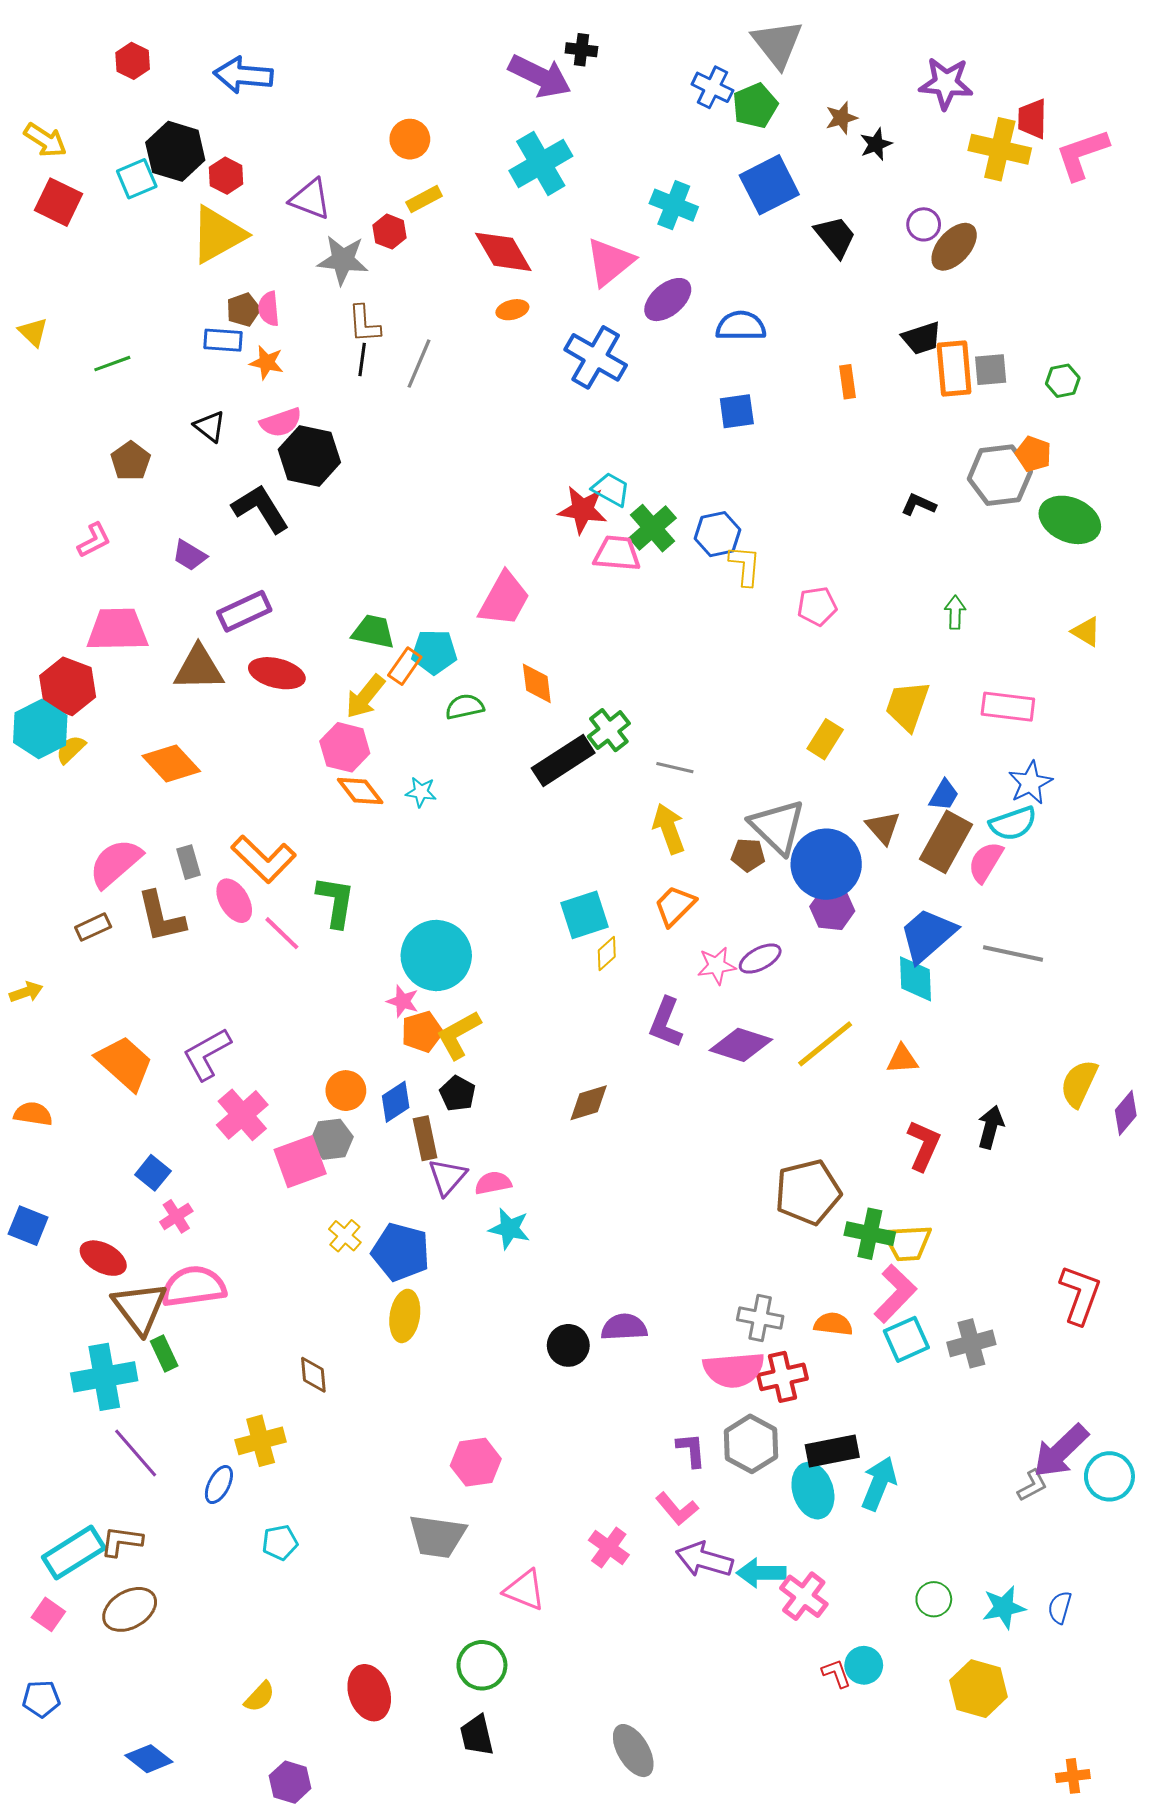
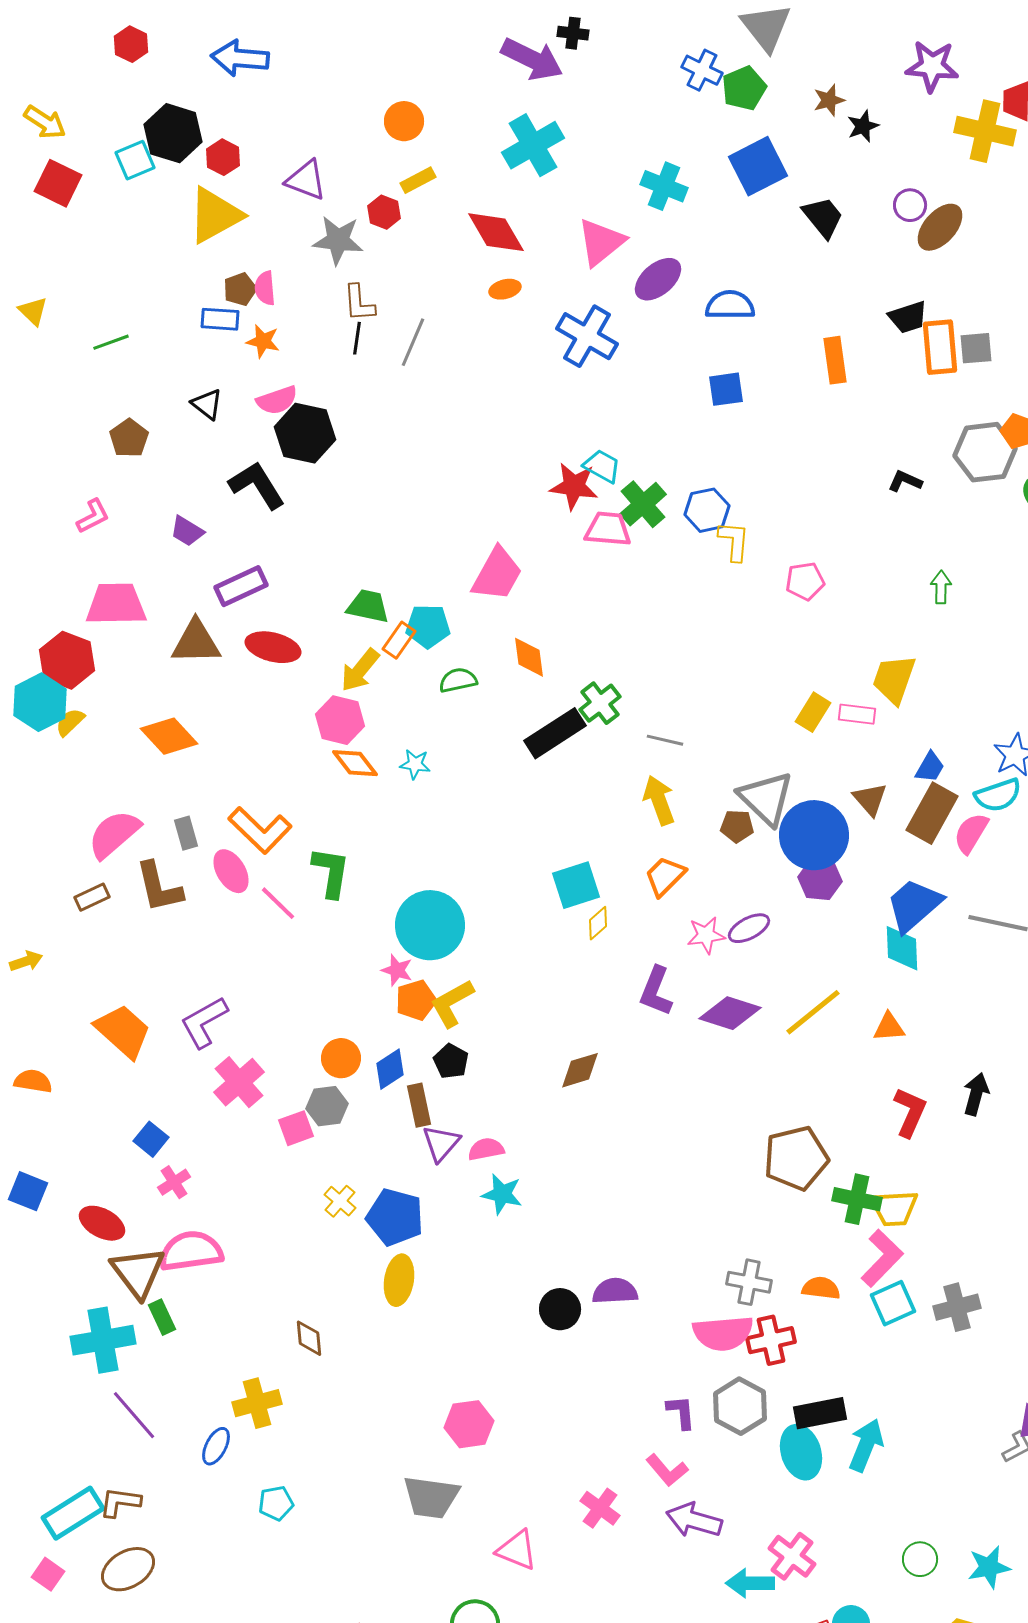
orange rectangle: (847, 382) -> (835, 360), size x1.4
pink rectangle: (1008, 707) -> (857, 714), moved, size x0.7
pink square: (300, 1162) -> (296, 1128), size x0.7
cyan arrow: (761, 1573) -> (750, 1583), moved

